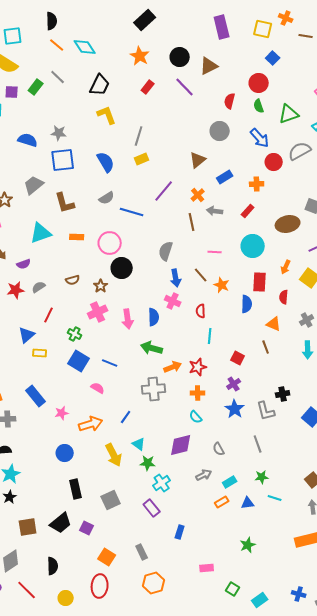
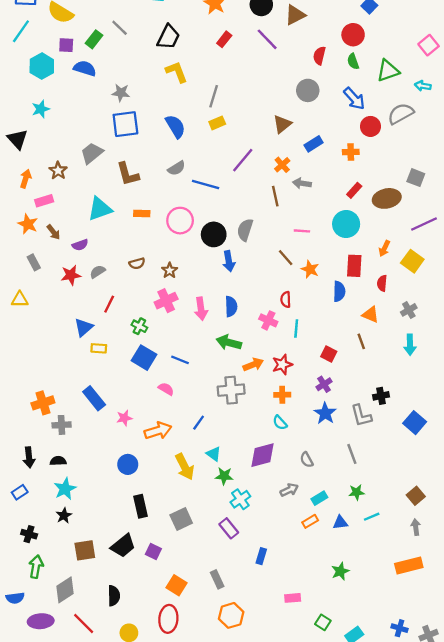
blue semicircle: (28, 140) -> (85, 68), moved
red rectangle: (248, 211) -> (354, 190), moved
black circle: (122, 268) -> (214, 234), moved
blue arrow: (176, 278) -> (229, 261), moved
pink cross: (173, 301) -> (268, 320), moved
cyan line: (275, 498) -> (372, 517), turned -40

